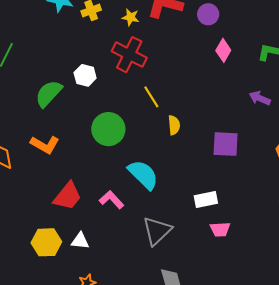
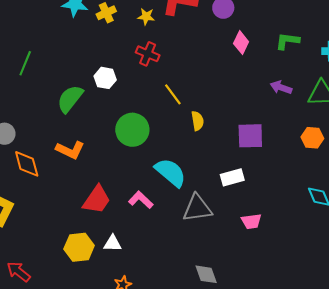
red cross: (129, 55) -> (148, 54), size x0.7
white rectangle: (206, 200) -> (232, 177), moved
gray triangle: (157, 231) -> (197, 208), moved, turned 40

